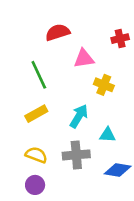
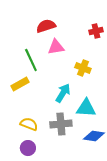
pink triangle: (84, 59) -> (56, 47), moved
yellow rectangle: (36, 114) -> (20, 84), moved
cyan triangle: (108, 135) -> (86, 108), size x1.5

